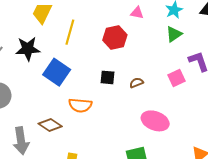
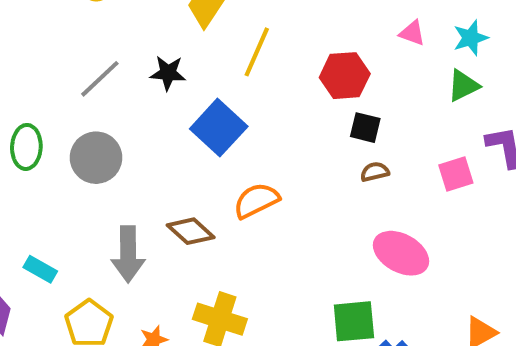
pink triangle: (137, 13) -> (412, 33), moved
black star: (28, 49) -> (168, 73), size x0.7
black square: (107, 77) -> (365, 128), moved
orange semicircle: (80, 105) -> (256, 200), turned 140

